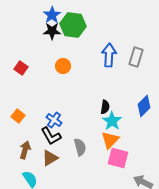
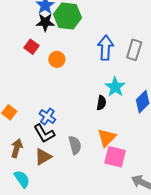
red square: (21, 68) -> (31, 47), moved
cyan star: (112, 121) -> (115, 87), moved

